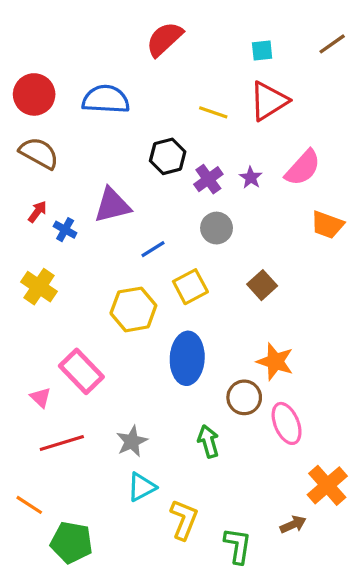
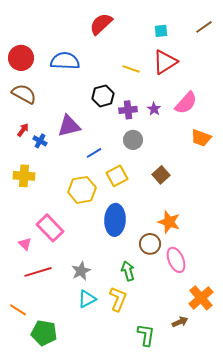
purple cross: (208, 179) -> (128, 110), turned 30
yellow cross: (39, 287) -> (24, 176), turned -30
yellow L-shape: (184, 520) -> (118, 299), moved

